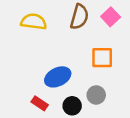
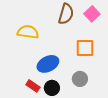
yellow semicircle: (34, 22) -> (28, 32), moved
black circle: (72, 106) -> (52, 88), moved

